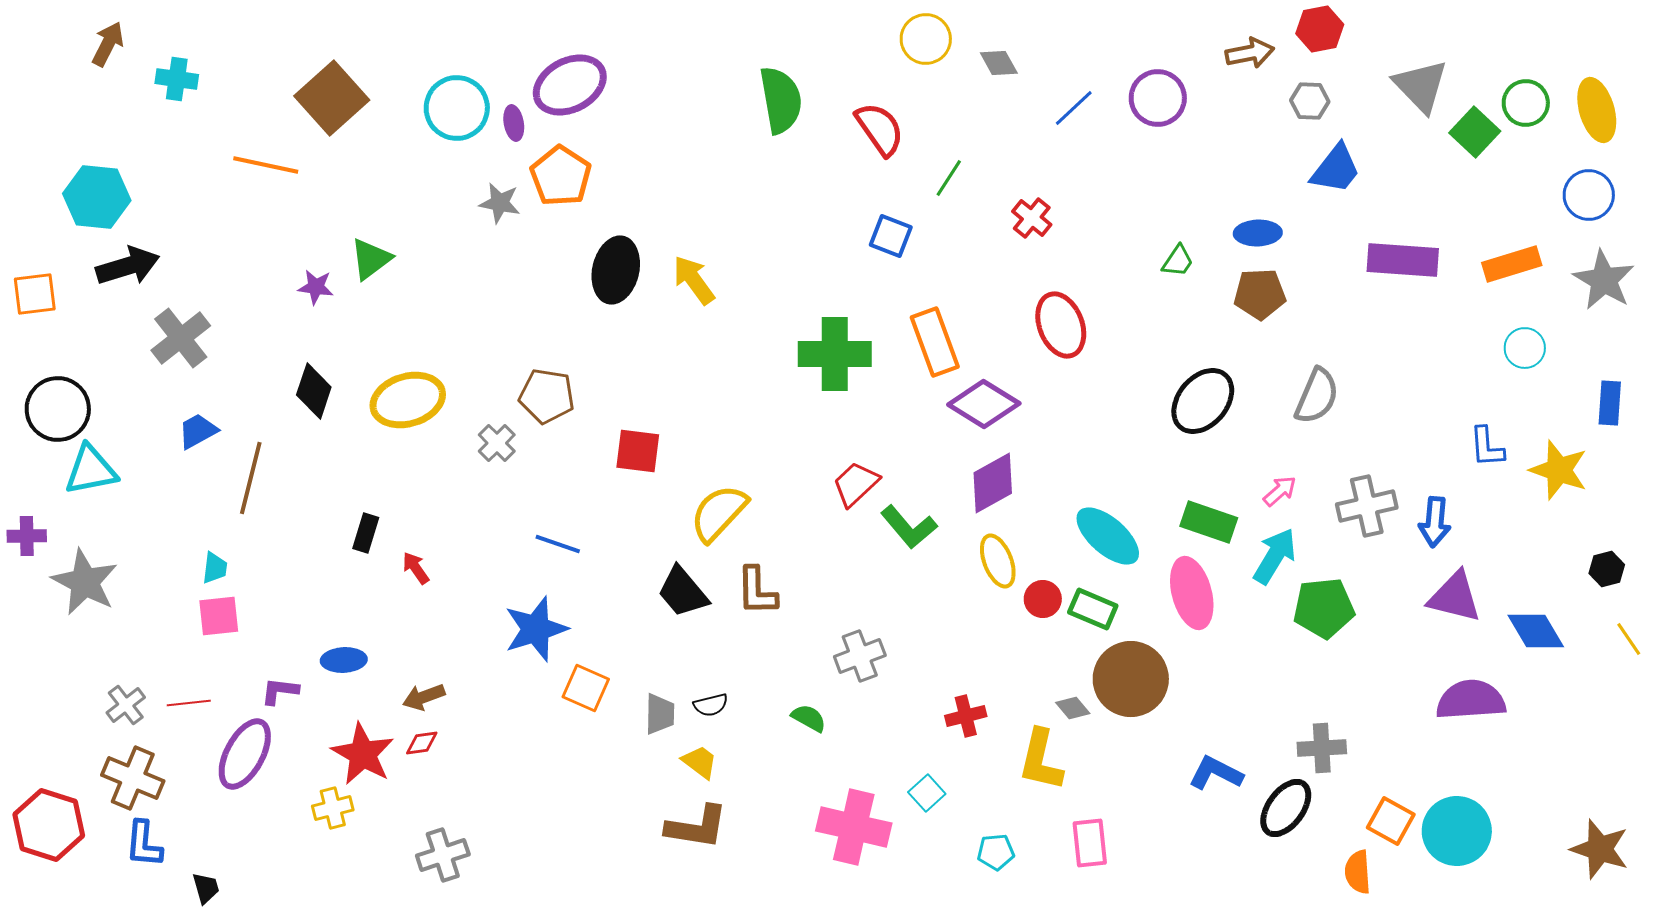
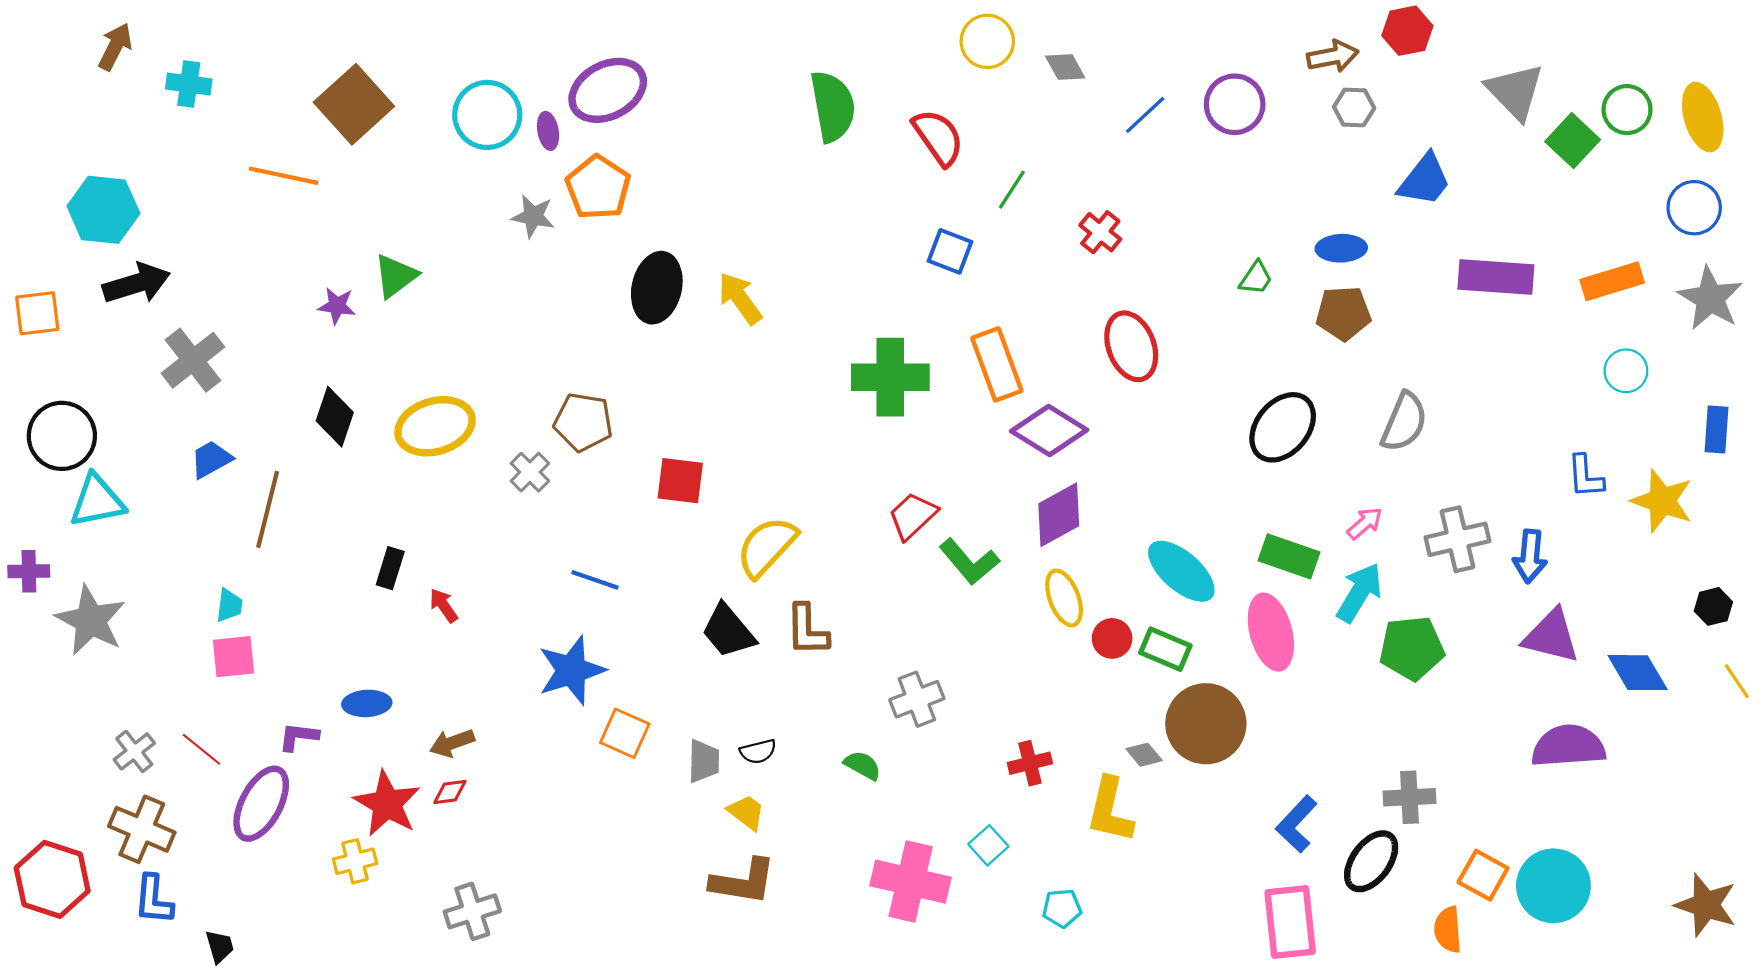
gray hexagon: (1310, 101) -> (1354, 107), moved
red line: (189, 703) -> (202, 749), turned 45
blue L-shape: (1216, 773) -> (1296, 824), turned -74
pink rectangle: (1090, 843) -> (1290, 922), moved, size x1.4

